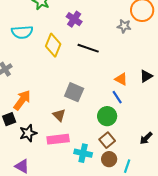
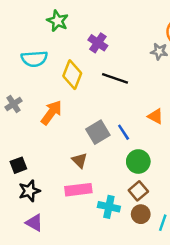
gray square: (74, 92) -> (98, 132), turned 36
blue line: (117, 97) -> (124, 132), moved
orange arrow: (22, 100) -> (51, 113), moved
black star: (28, 133) -> (29, 191), moved

